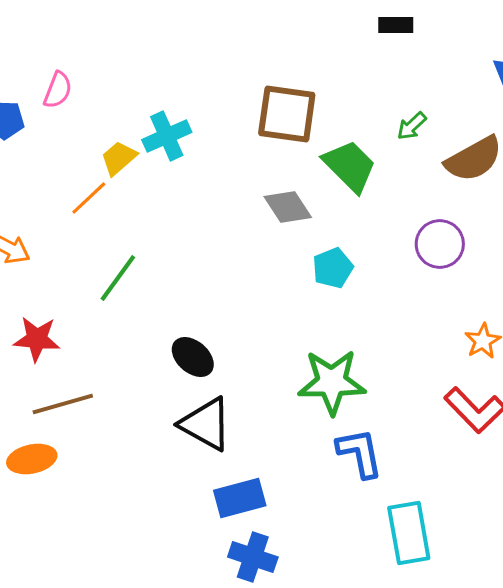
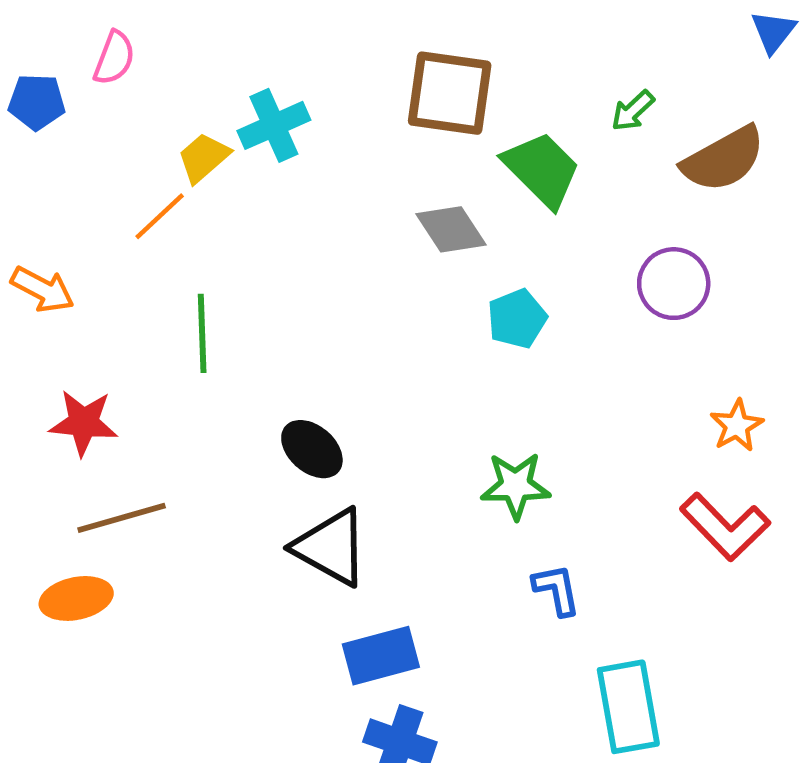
green line: (118, 278) -> (202, 333), turned -38
green star: (332, 382) -> (516, 486), size x0.7
blue L-shape: (360, 453) -> (557, 590), size x0.7

